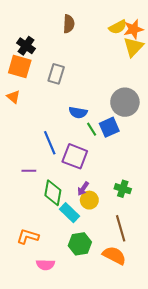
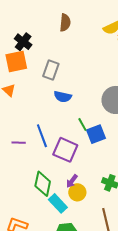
orange square: (20, 67) -> (16, 61), turned -30
blue semicircle: (78, 112) -> (63, 97), moved
blue square: (109, 127) -> (96, 134), moved
purple line: (29, 171) -> (19, 143), moved

